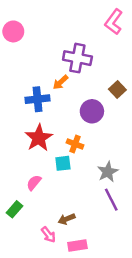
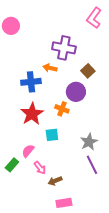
orange arrow: (60, 82) -> (50, 68), turned 56
brown square: (117, 90) -> (88, 71), moved
orange cross: (75, 144) -> (62, 109), moved
green rectangle: (15, 209) -> (12, 165), moved
pink arrow: (48, 235) -> (40, 168), moved

